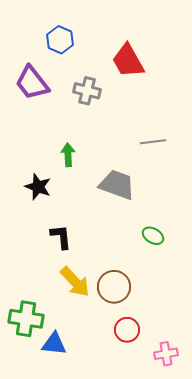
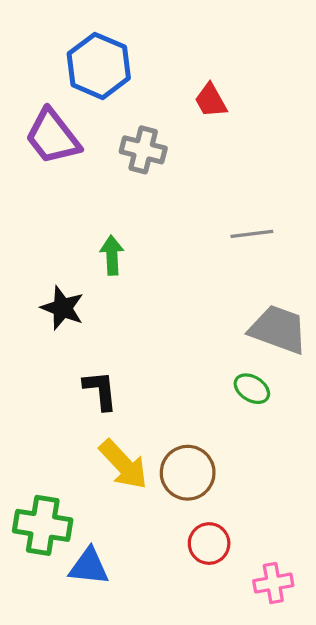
blue hexagon: (60, 40) -> (99, 66), size x1.4
red trapezoid: (128, 61) -> (211, 100), size x0.6
gray trapezoid: (117, 185) -> (278, 329), moved

